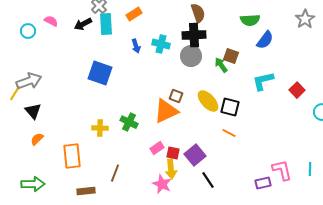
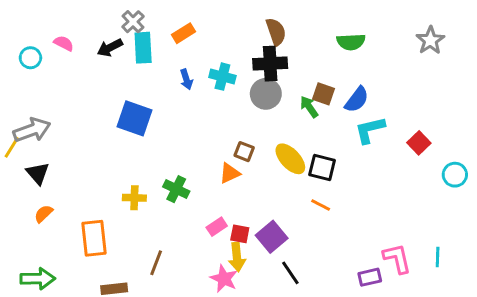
blue semicircle: (265, 40) -> (357, 100), moved
orange triangle: (166, 111) -> (230, 173), size x0.6

